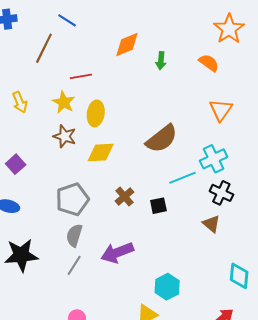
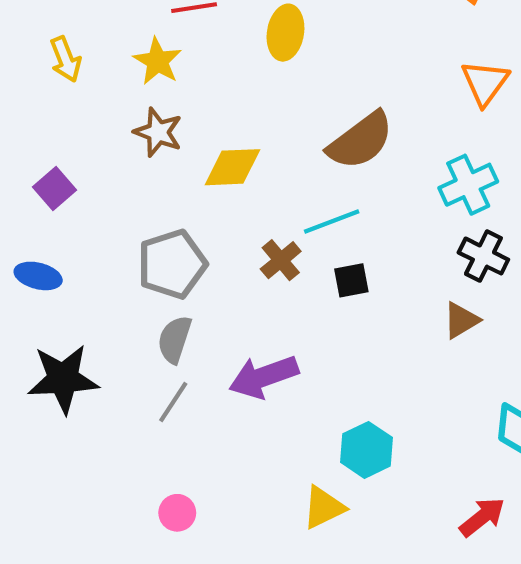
yellow ellipse: (96, 113) -> (285, 33), moved
cyan line: (182, 178) -> (332, 222), moved
brown triangle: (211, 224) -> (461, 320), turned 48

